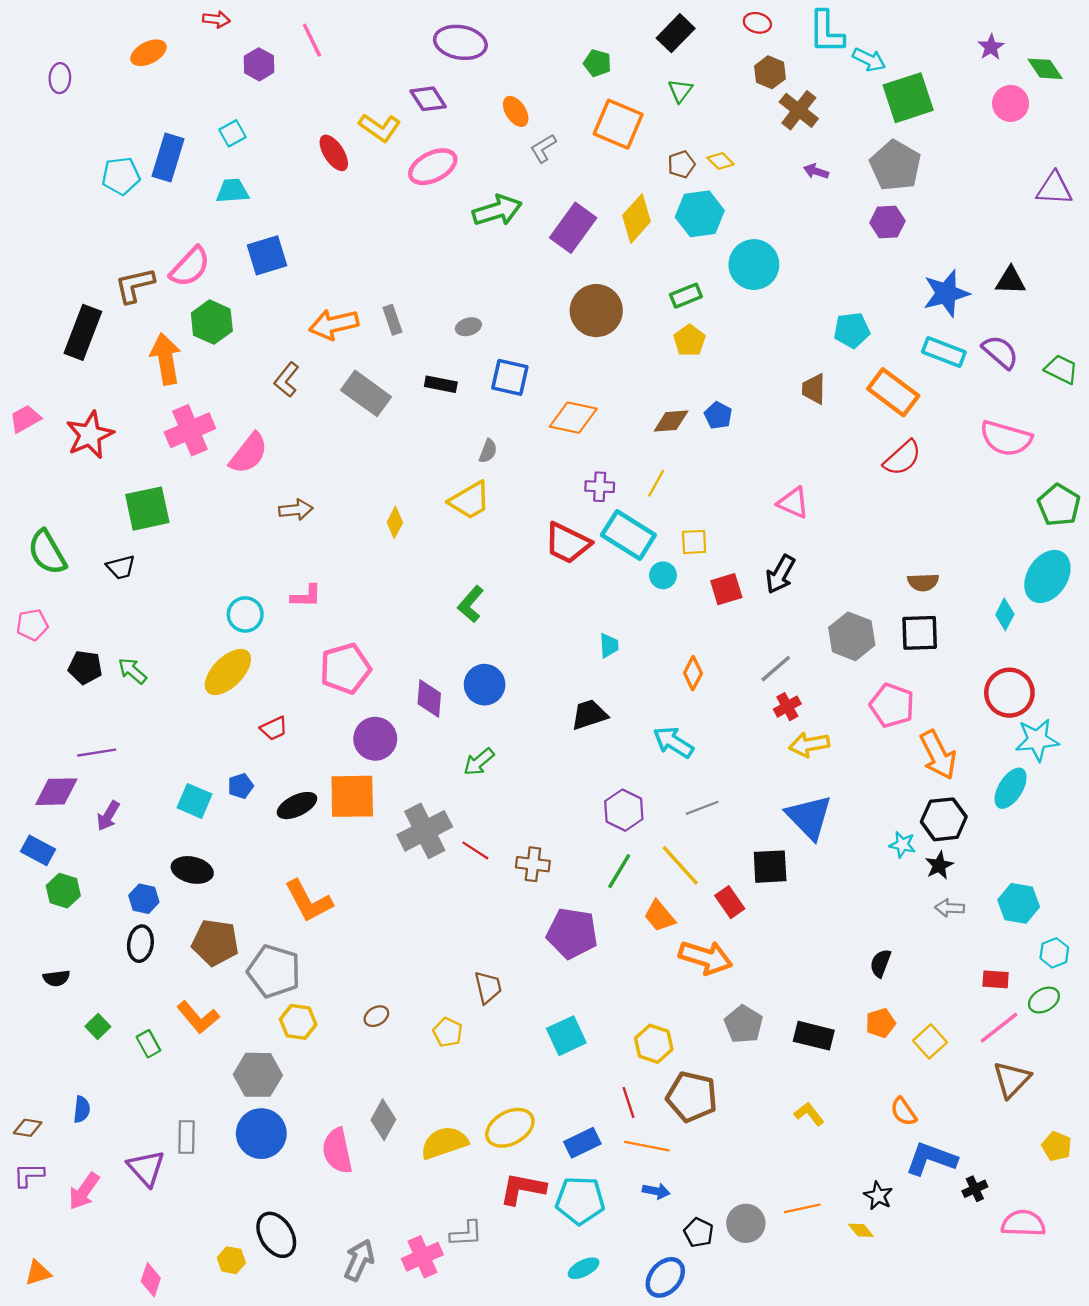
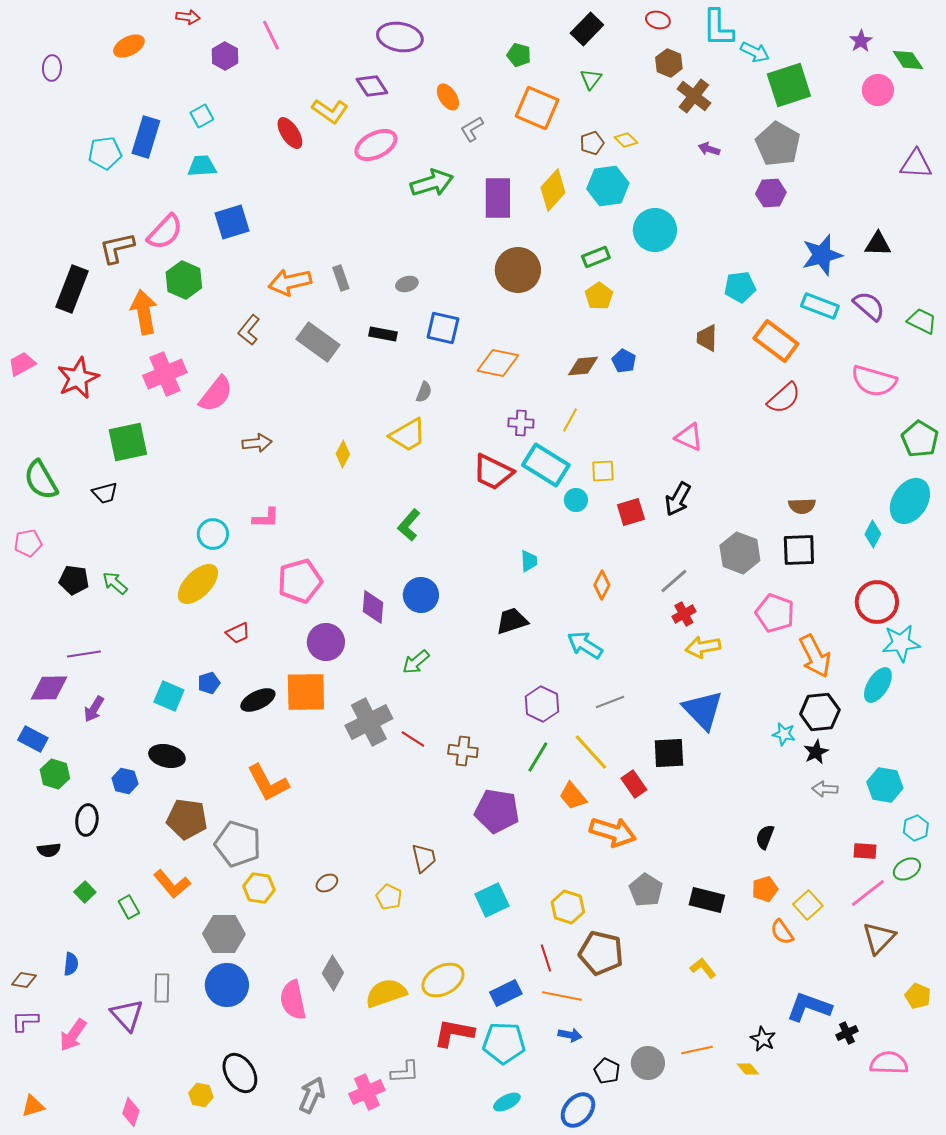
purple rectangle: (573, 228) -> (498, 198), turned -36
black ellipse: (140, 944) -> (87, 820), moved
orange semicircle: (904, 1112) -> (782, 932), moved

